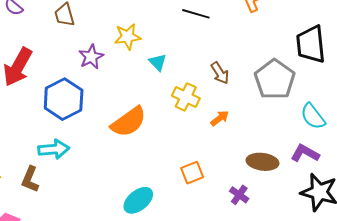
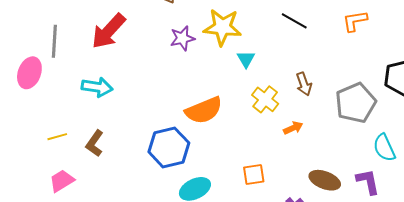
yellow star: (128, 37) -> (222, 27), size x1.4
blue hexagon: (64, 99) -> (169, 147), moved
cyan arrow: (54, 149) -> (97, 87), moved
purple L-shape: (305, 153) -> (368, 182), turned 36

